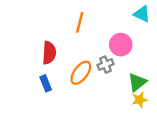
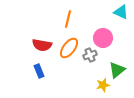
red semicircle: (49, 53) -> (42, 45), turned 96
orange ellipse: (81, 73) -> (69, 48), moved
yellow star: (140, 100) -> (103, 85), moved

